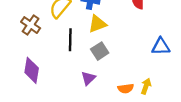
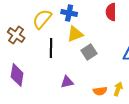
gray square: (100, 51) -> (89, 52), moved
purple triangle: (88, 78) -> (67, 82), turned 32

